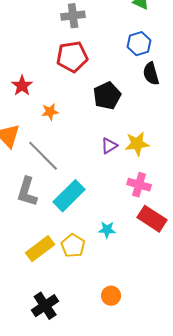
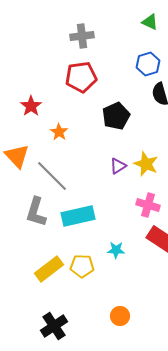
orange star: (50, 112) -> (59, 132), turned -30
yellow star: (137, 144) -> (146, 164), turned 30
cyan rectangle: (69, 196) -> (78, 216), turned 32
yellow pentagon: (73, 246) -> (82, 266), turned -30

